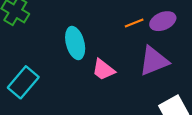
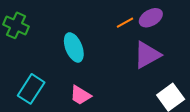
pink trapezoid: (104, 70) -> (80, 95), moved

